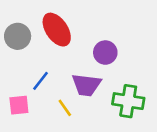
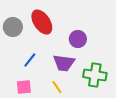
pink square: (19, 105) -> (24, 87), moved
yellow line: (65, 108) -> (57, 87), moved

